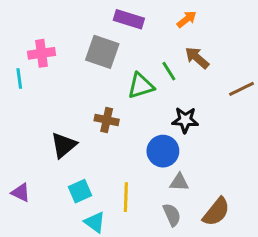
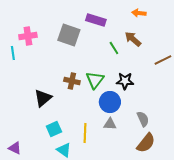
purple rectangle: (129, 19) -> (96, 20), moved
orange arrow: (187, 19) -> (139, 13), moved, turned -136
green triangle: (141, 86) -> (95, 80), moved, turned -36
gray triangle: (179, 182) -> (110, 124), moved
purple triangle: (21, 193) -> (15, 148), moved
gray semicircle: (172, 215) -> (143, 119), moved

